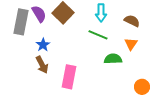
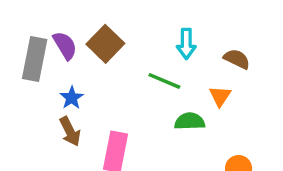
cyan arrow: (101, 13) -> (186, 44), moved
brown semicircle: (132, 21) -> (237, 59), moved

